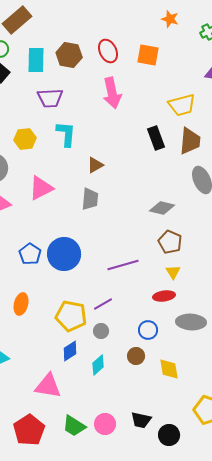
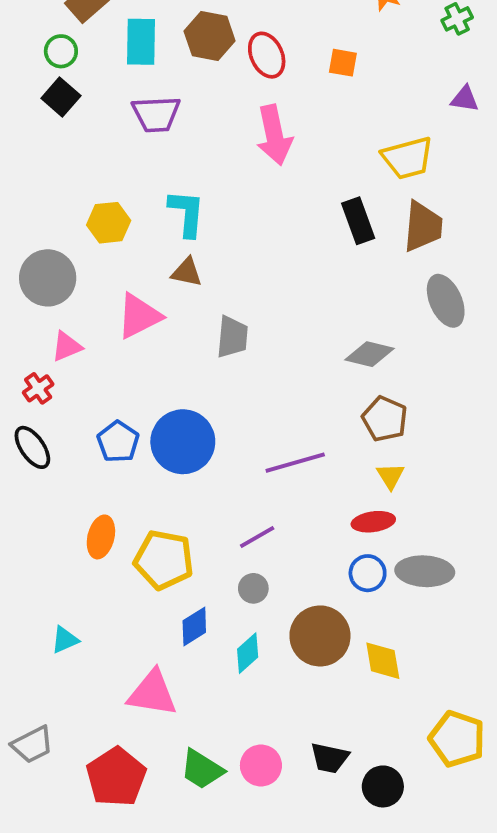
brown hexagon: (69, 55) -> (210, 36), moved
orange square: (148, 55) -> (343, 63), size x0.7
cyan rectangle: (36, 60) -> (141, 42), moved
purple trapezoid: (50, 98) -> (156, 114), moved
brown triangle: (95, 165) -> (187, 272), moved, turned 42
yellow pentagon: (71, 316) -> (164, 560), moved
blue circle: (148, 330) -> (368, 573), moved
brown circle: (136, 356) -> (320, 636), size x1.8

